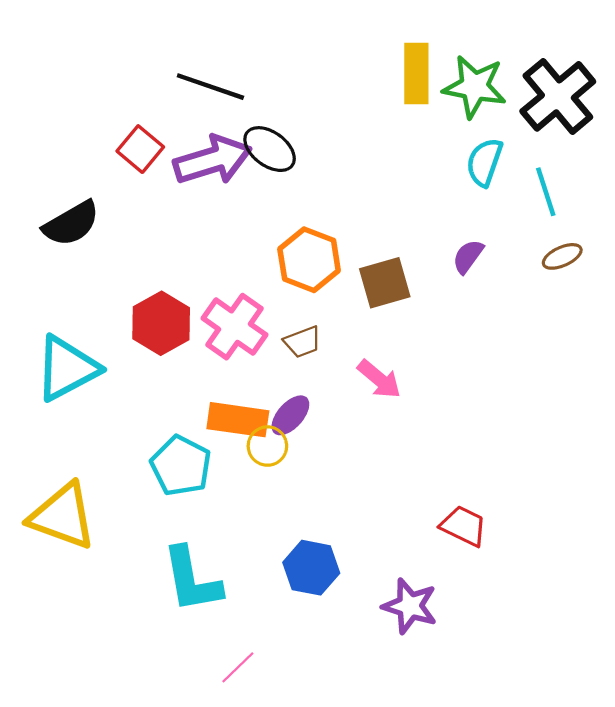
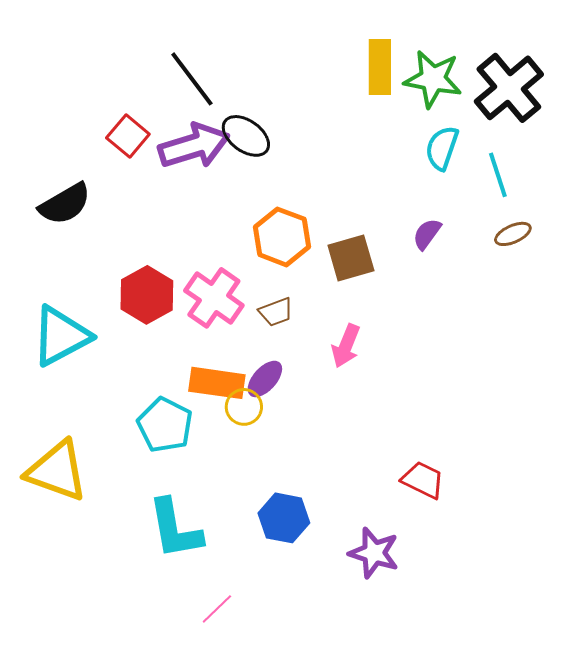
black line: (210, 87) -> (192, 79), turned 34
pink arrow: (379, 379) -> (346, 346), turned 72

